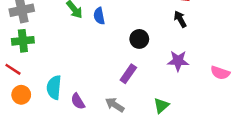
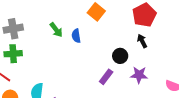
black circle: (139, 39) -> (120, 56), moved
purple rectangle: (128, 74) -> (106, 77), moved

